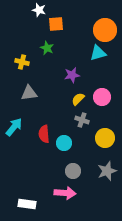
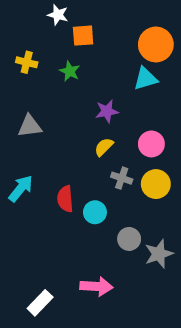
yellow cross: (22, 62) -> (27, 62), moved
gray triangle: (29, 93) -> (30, 126), moved
yellow semicircle: (78, 99) -> (104, 147), moved
yellow circle: (105, 138) -> (156, 184), moved
gray circle: (73, 171) -> (129, 239), moved
white rectangle: (27, 204) -> (40, 303), turned -54

